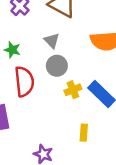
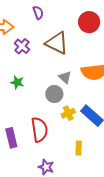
gray triangle: (52, 41) -> (65, 77), moved
red semicircle: (24, 82) -> (39, 130), moved

